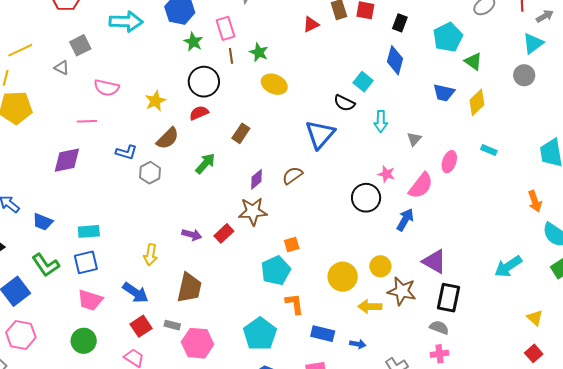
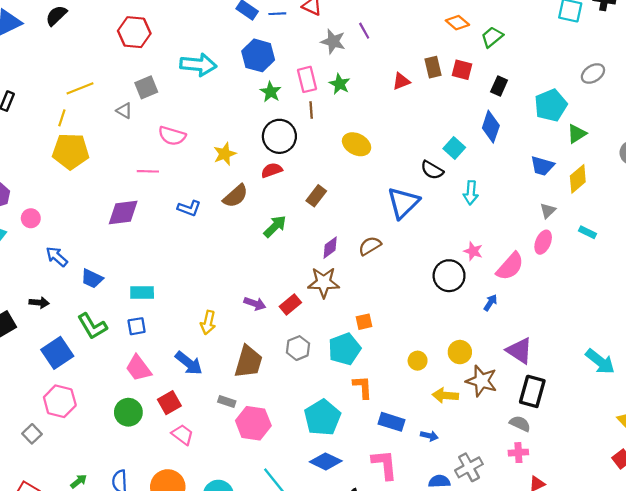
green star: (259, 52) -> (340, 84), moved
green triangle: (473, 61) -> (577, 134), turned 48
gray triangle: (414, 139) -> (548, 211), moved
gray hexagon: (150, 173) -> (298, 348), moved
blue arrow: (405, 220) -> (490, 303), size x0.7
blue square: (86, 262) -> (137, 326), size x0.7
cyan arrow: (508, 266) -> (600, 362), turned -112
yellow circle: (343, 277) -> (418, 361), size x0.6
pink trapezoid: (90, 300) -> (138, 368), turned 32
red square: (141, 326) -> (169, 403), moved

